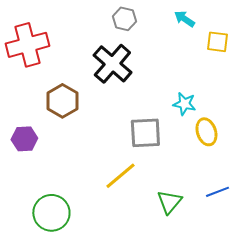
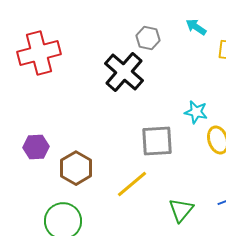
gray hexagon: (124, 19) -> (148, 38), moved
brown hexagon: (62, 101) -> (76, 168), moved

